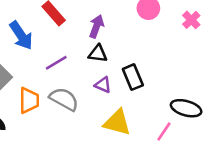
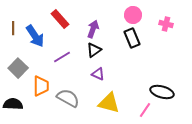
pink cross: (191, 20) -> (166, 24), turned -32
black triangle: (98, 54) -> (94, 50), turned -42
black rectangle: (133, 77) -> (132, 38), moved
gray semicircle: (64, 99) -> (68, 98), moved

